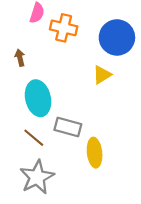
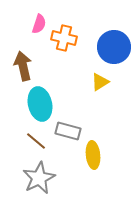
brown arrow: (20, 58) -> (23, 66), size x1.8

